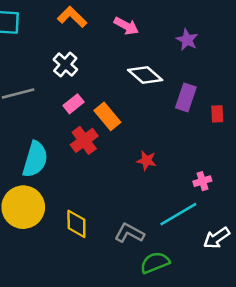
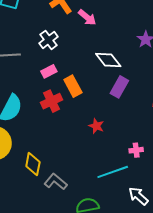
pink arrow: (126, 26) -> (87, 17), moved
purple rectangle: (186, 97) -> (119, 87), moved
gray L-shape: (129, 233) -> (56, 182), moved
white arrow: (217, 238) -> (138, 196), turned 65

